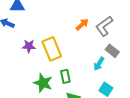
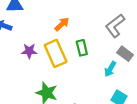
orange arrow: (82, 25) -> (62, 24), moved
green rectangle: (65, 76) -> (82, 48), moved

